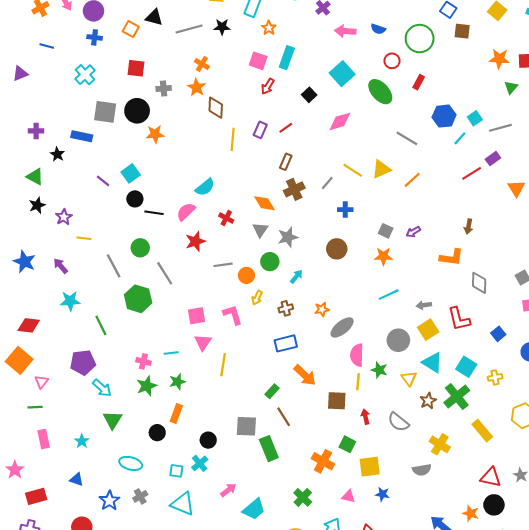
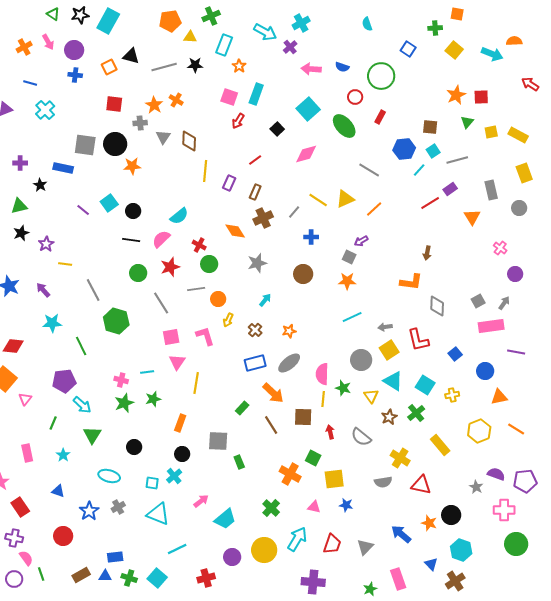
orange square: (131, 29) -> (109, 67), turned 35
brown square: (462, 31) -> (430, 127), moved
orange star: (499, 59) -> (456, 95), turned -30
cyan cross: (85, 75) -> (45, 110), moved
orange star: (197, 87) -> (154, 105), moved
purple rectangle: (260, 130) -> (229, 183), moved
green triangle: (35, 177) -> (19, 206), turned -42
black circle: (135, 199) -> (133, 211), moved
gray triangle: (260, 230) -> (163, 137), moved
purple arrow: (413, 232) -> (361, 241), moved
green circle: (140, 248) -> (138, 273), moved
green circle: (270, 262) -> (209, 264), moved
gray line: (165, 273) -> (161, 303), moved
brown cross: (286, 308) -> (255, 330), turned -32
gray ellipse: (342, 327) -> (289, 363), moved
green cross: (457, 397) -> (416, 413), size x0.7
green line: (35, 407) -> (53, 423), moved, turned -64
orange rectangle: (176, 414) -> (180, 423), moved
brown line: (284, 417) -> (271, 425), moved
green rectangle: (269, 449) -> (239, 462), size x0.6
red triangle: (491, 477) -> (421, 485), moved
red rectangle: (36, 496) -> (20, 507), turned 72

